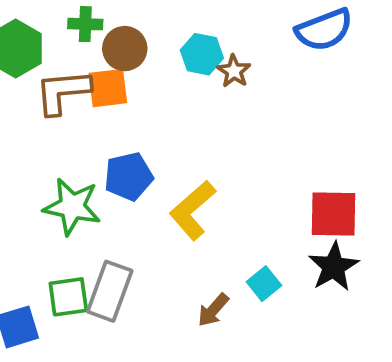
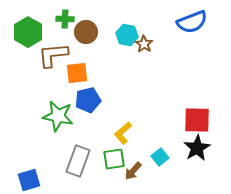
orange square: (108, 88) -> (77, 73), moved
yellow L-shape: (192, 210) -> (123, 133), moved, size x0.7
green square: (68, 297) -> (114, 159), moved

